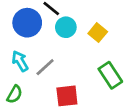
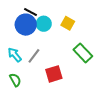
blue circle: (27, 23) -> (26, 25), moved
green semicircle: (15, 94) -> (15, 80), turned -48

